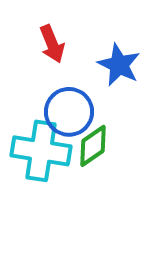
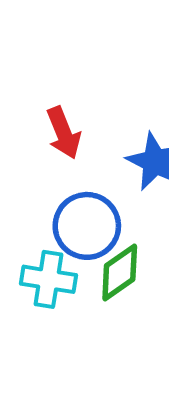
cyan cross: (41, 151) -> (48, 279), size x0.7

